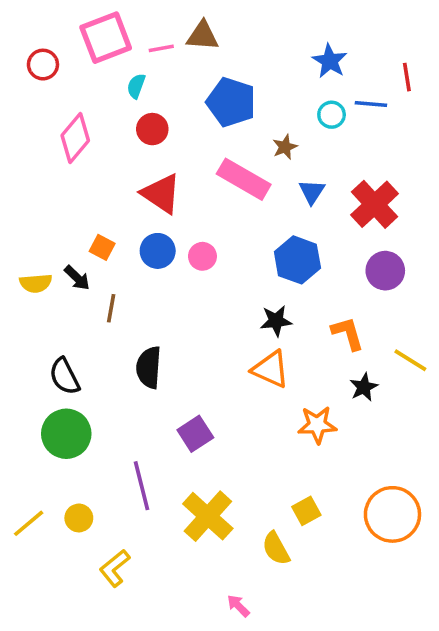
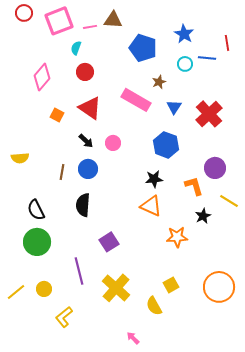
red circle: (43, 65) -> (24, 13), moved
blue pentagon: (231, 102) -> (143, 48), moved
orange square: (102, 247) -> (57, 115), moved
blue circle: (158, 251) -> (88, 169), moved
purple circle: (385, 271) -> (215, 168), moved
black arrow: (77, 278) -> (86, 141), moved

